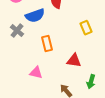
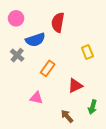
orange rectangle: (47, 44) -> (48, 68), turned 49
red triangle: (74, 61) -> (75, 86), turned -35

